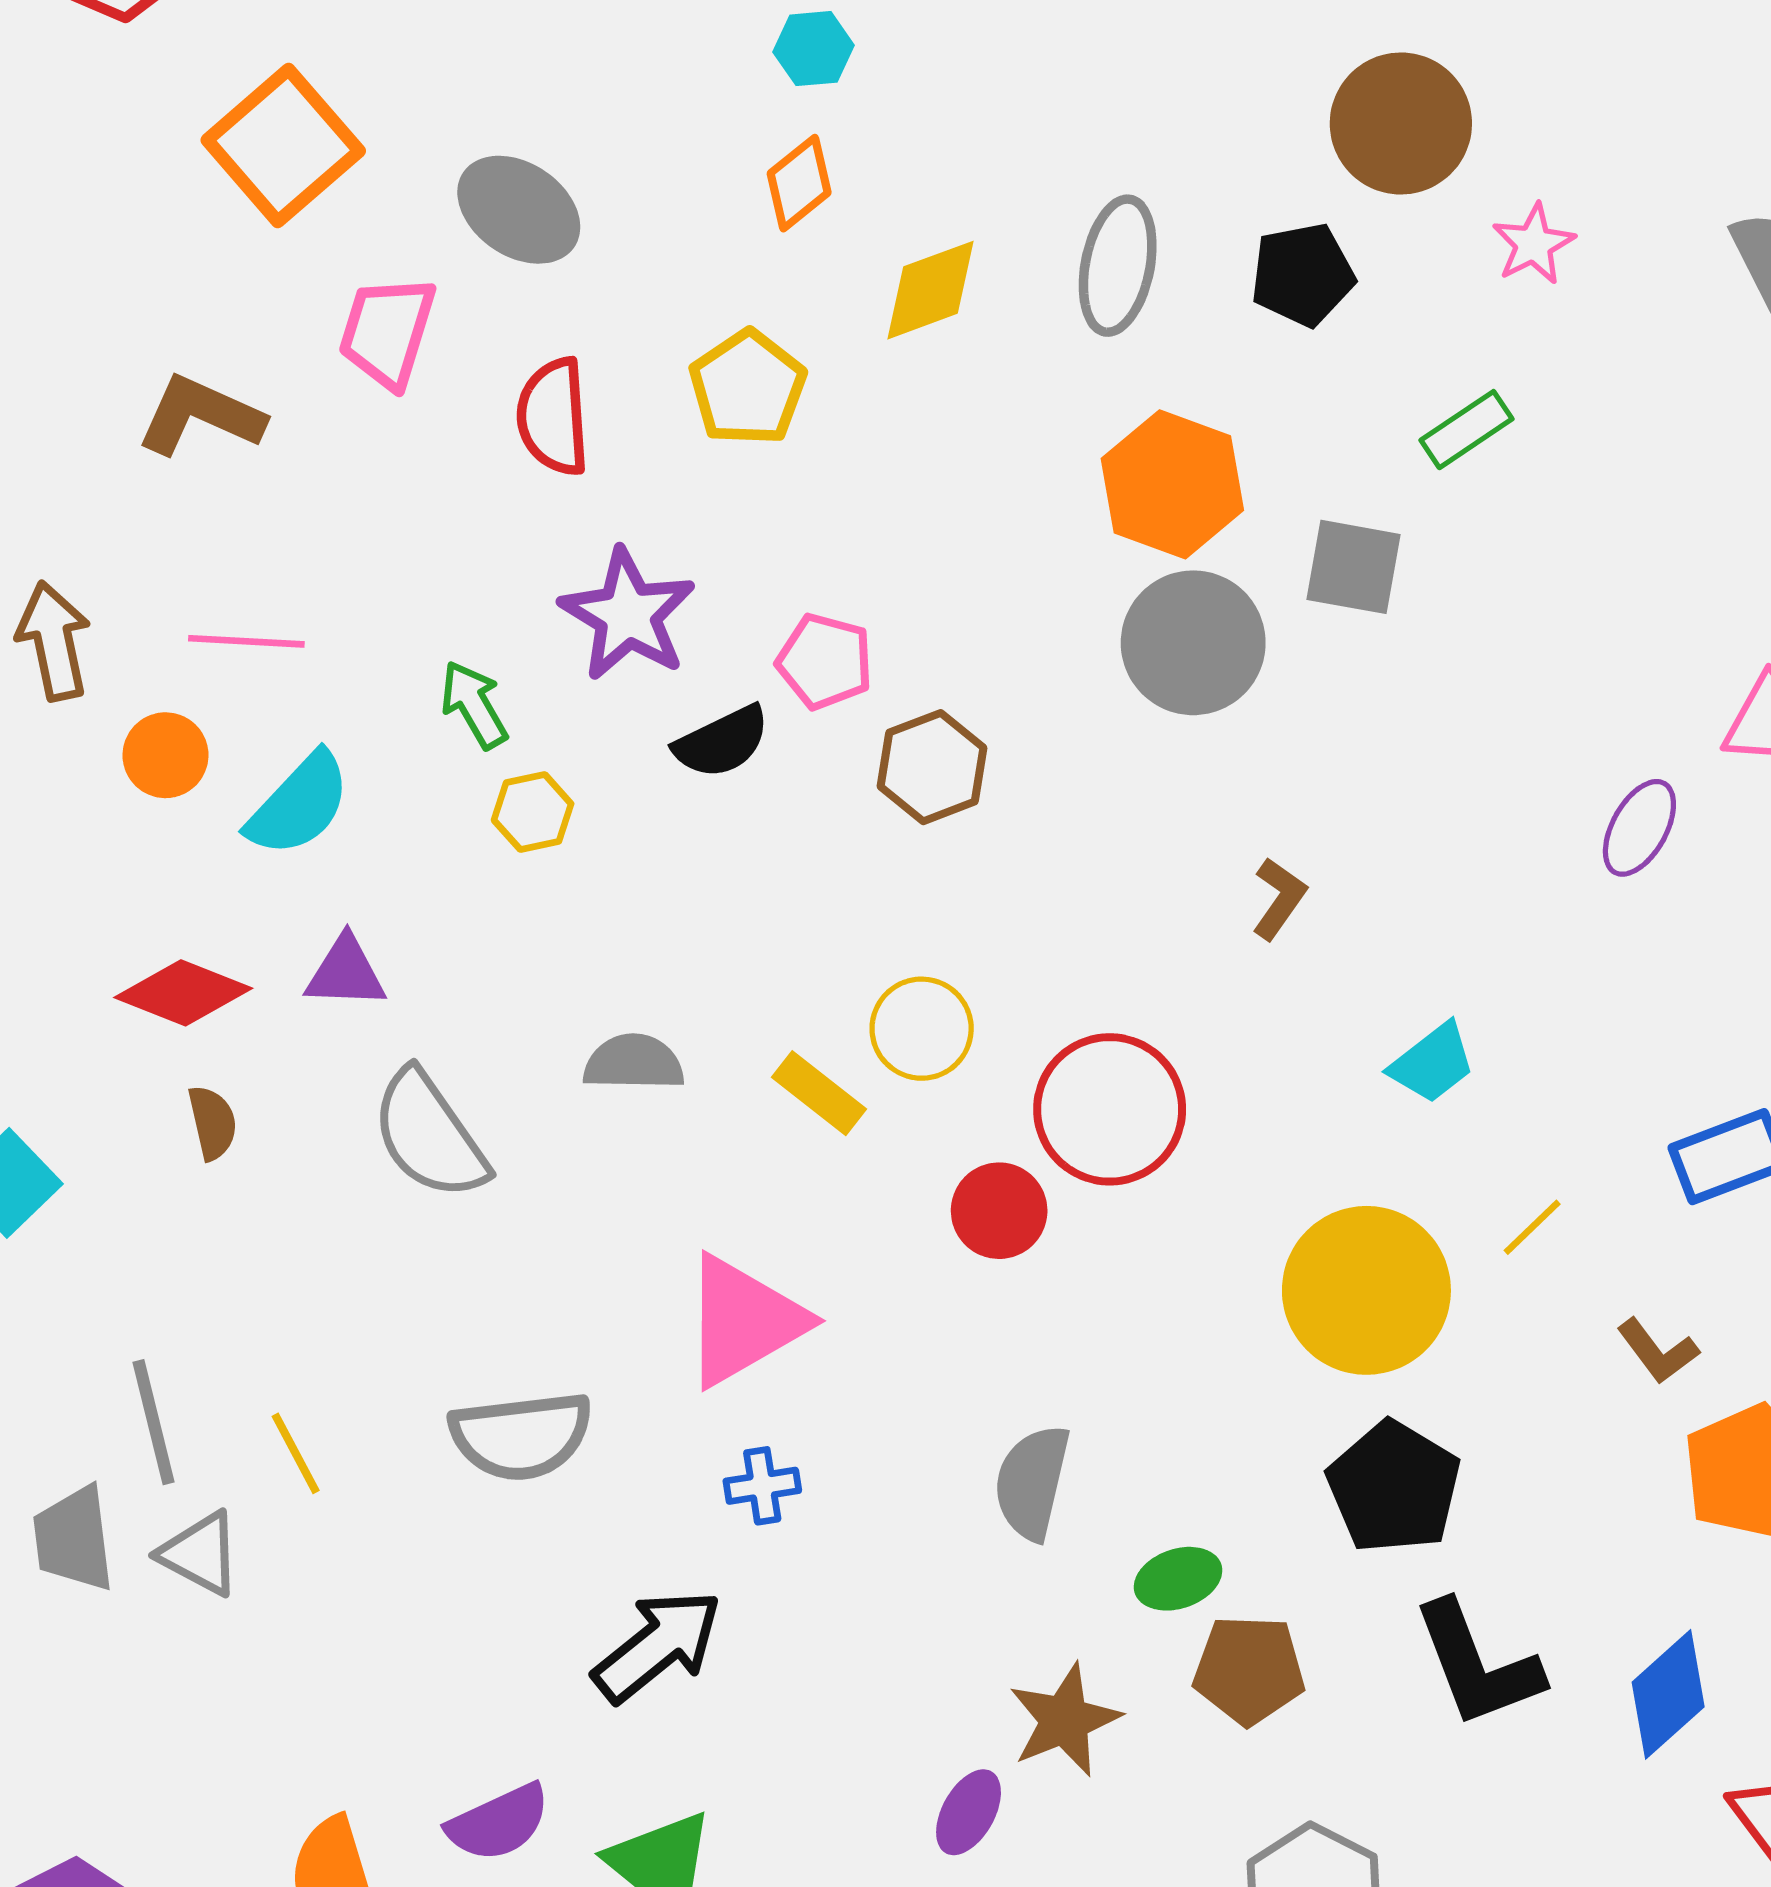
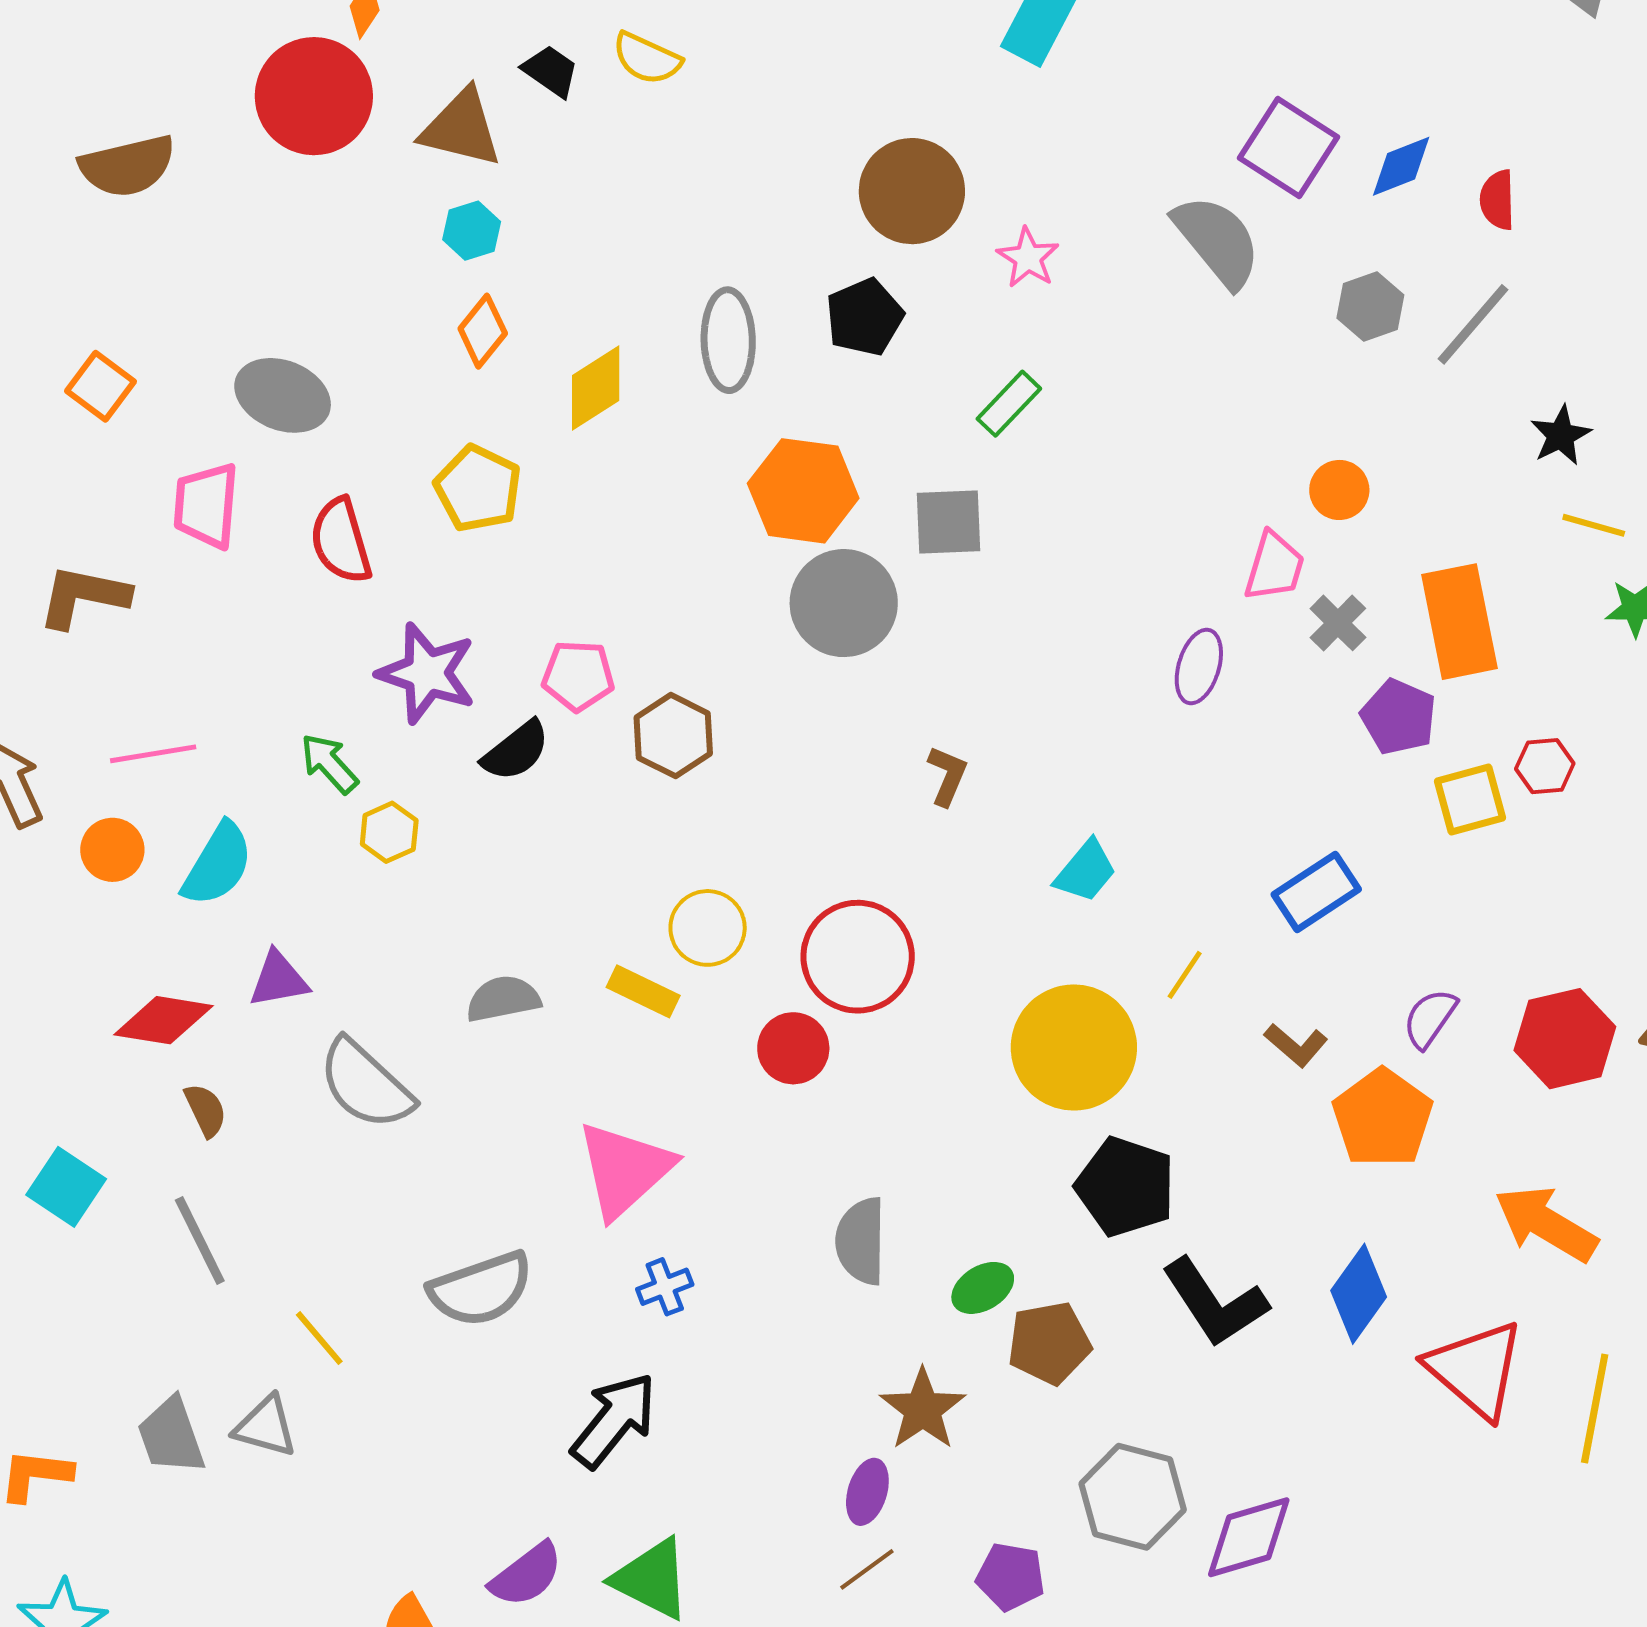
orange square: (283, 145) -> (100, 386), size x0.6
gray line: (154, 1422) -> (200, 1241), moved

